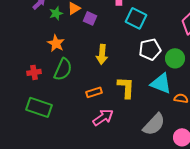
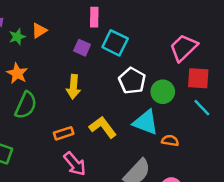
purple square: (90, 18) -> (82, 48), moved
white pentagon: (150, 49) -> (132, 81), turned -30
yellow L-shape: (126, 87) -> (103, 127), turned -40
pink arrow: (103, 117) -> (75, 164), turned 85

